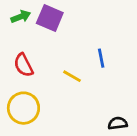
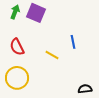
green arrow: (21, 17) -> (15, 12), turned -48

